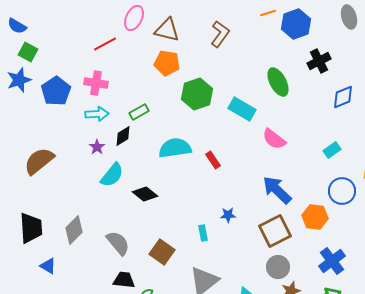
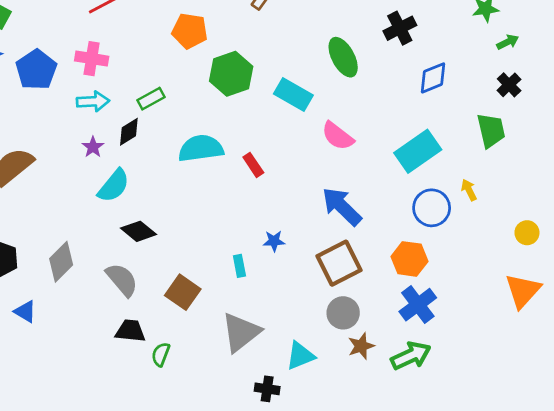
cyan rectangle: (332, 150) -> (418, 151), size x1.8
black diamond: (145, 194) -> (139, 231), moved
orange hexagon: (315, 217) -> (409, 259), moved

